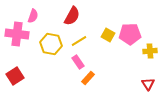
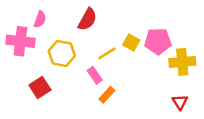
yellow line: (79, 41) -> (107, 53), moved
yellow cross: (150, 51) -> (182, 62), size x1.5
red square: (15, 76) -> (40, 87), moved

